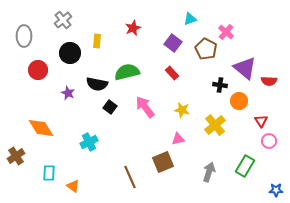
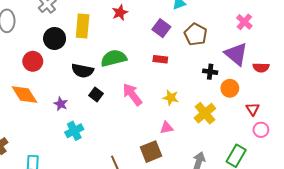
pink cross: (226, 32) -> (244, 22), moved
yellow rectangle: (97, 41) -> (83, 26), size x1.6
red circle: (38, 70) -> (33, 61), moved
red rectangle: (172, 73) -> (160, 59), turned -40
purple star: (68, 93) -> (61, 104), moved
orange diamond: (41, 128) -> (24, 94), moved

